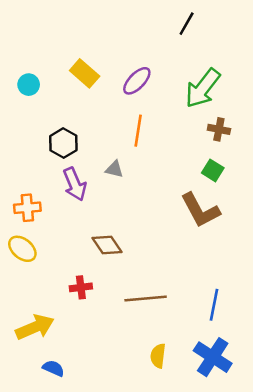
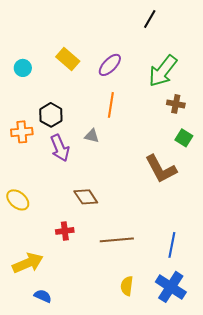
green square: (213, 170) -> (184, 138), moved
orange cross: (27, 208) -> (22, 132), moved

